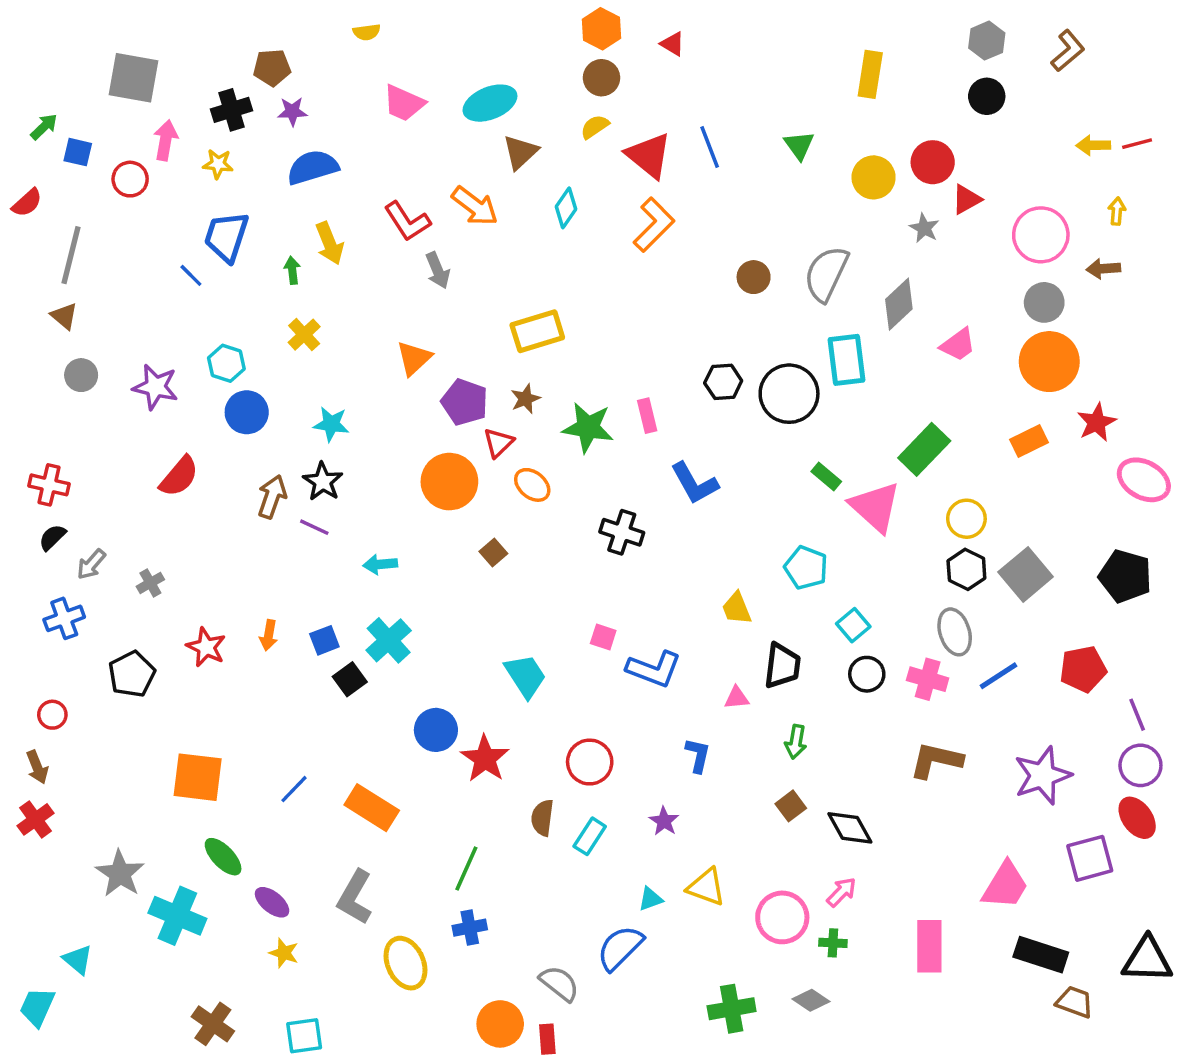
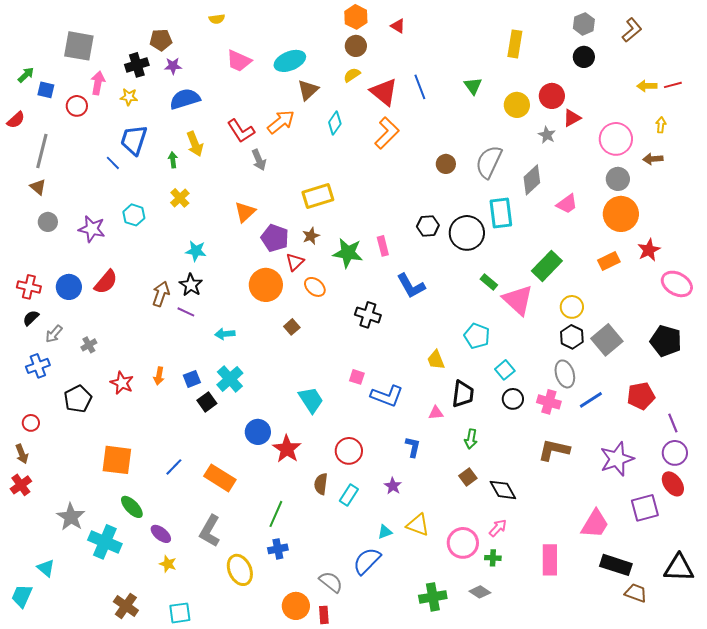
orange arrow: (475, 206) -> (281, 122), turned -76
blue circle: (247, 412) -> (69, 287), moved

